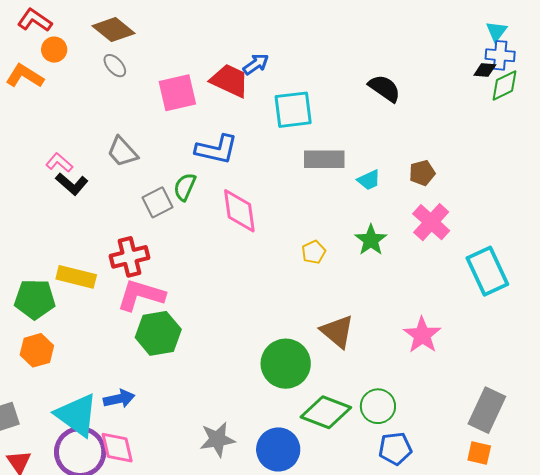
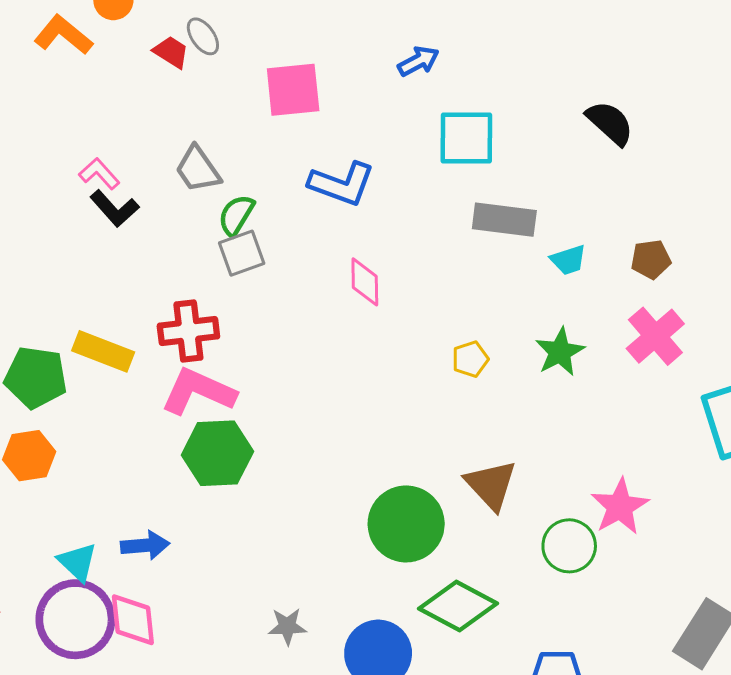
red trapezoid: (230, 81) -> (171, 52), moved, size x0.6
green semicircle: (185, 187) -> (236, 215), moved
pink diamond: (239, 211) -> (365, 282), size x0.7
green circle: (378, 406) -> (569, 546), moved
cyan triangle: (77, 415) -> (77, 562), size x0.6
gray star: (217, 439) -> (287, 626), size x0.7

